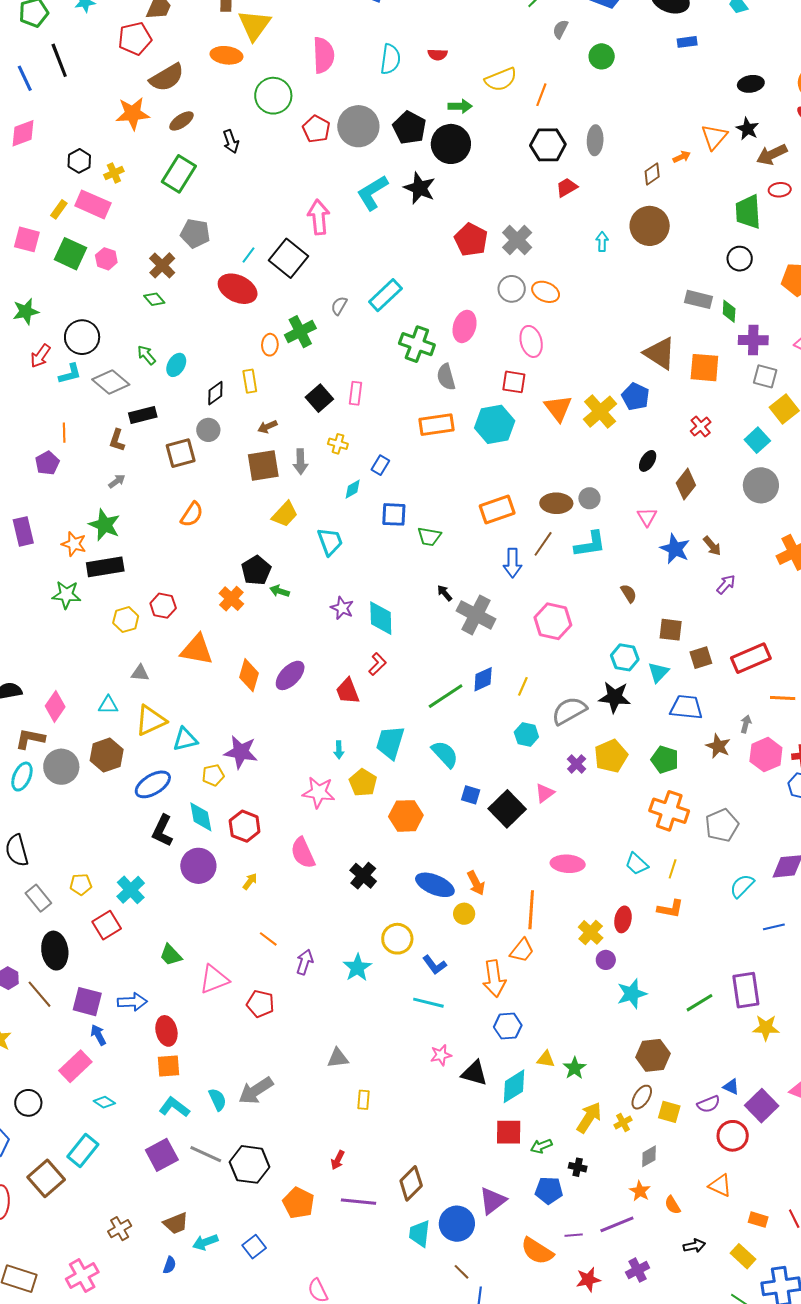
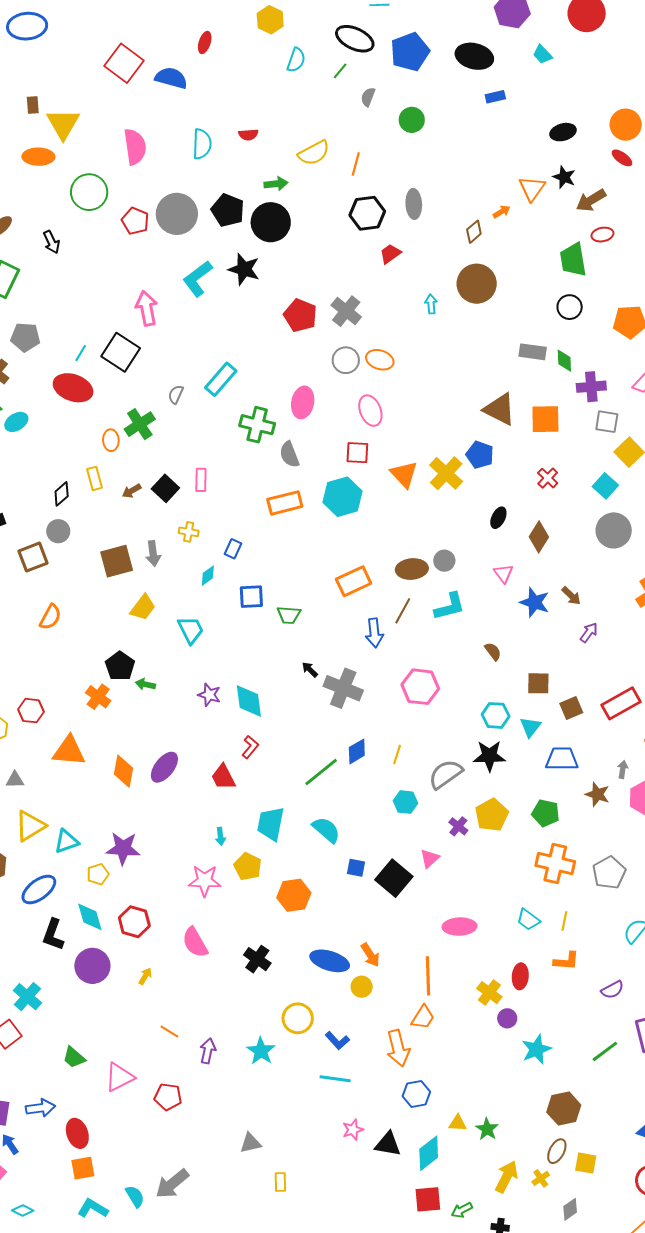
cyan ellipse: (176, 365) -> (16, 422), moved, turned 35
brown arrow: (267, 427) -> (132, 491), moved
purple semicircle: (709, 1104) -> (612, 990), moved

